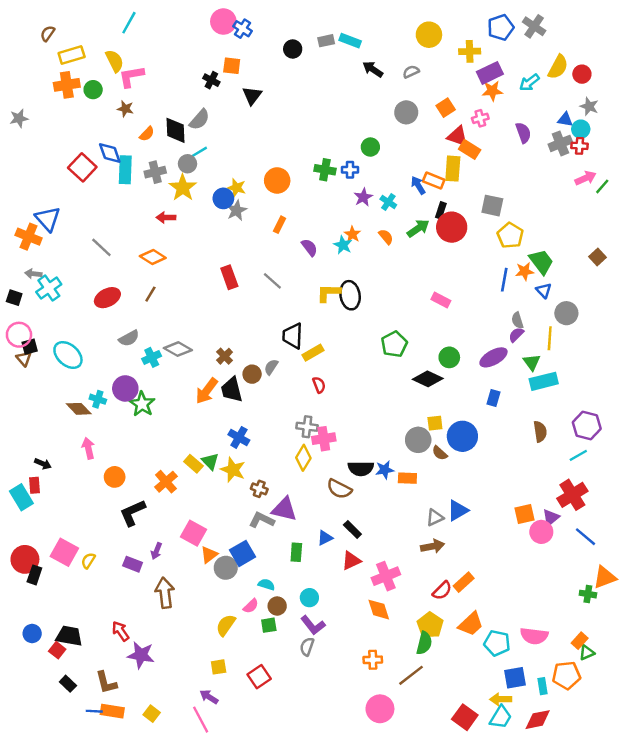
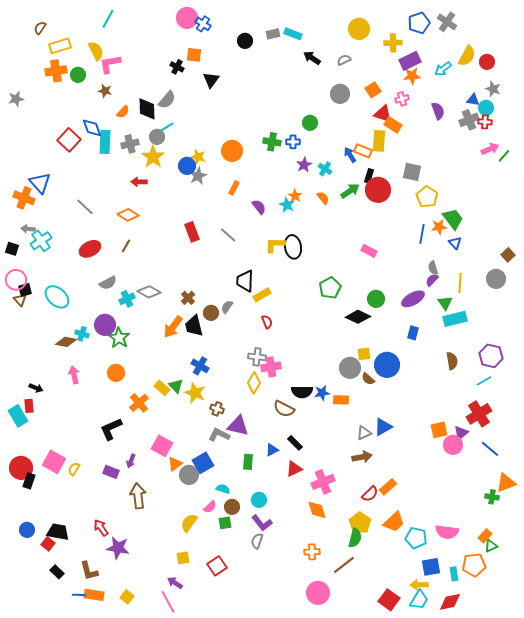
brown square: (597, 257) -> (508, 255), moved
gray circle: (566, 313) -> (496, 279), moved
brown diamond: (79, 409) -> (66, 342), turned -35
orange circle: (115, 477) -> (116, 373), moved

